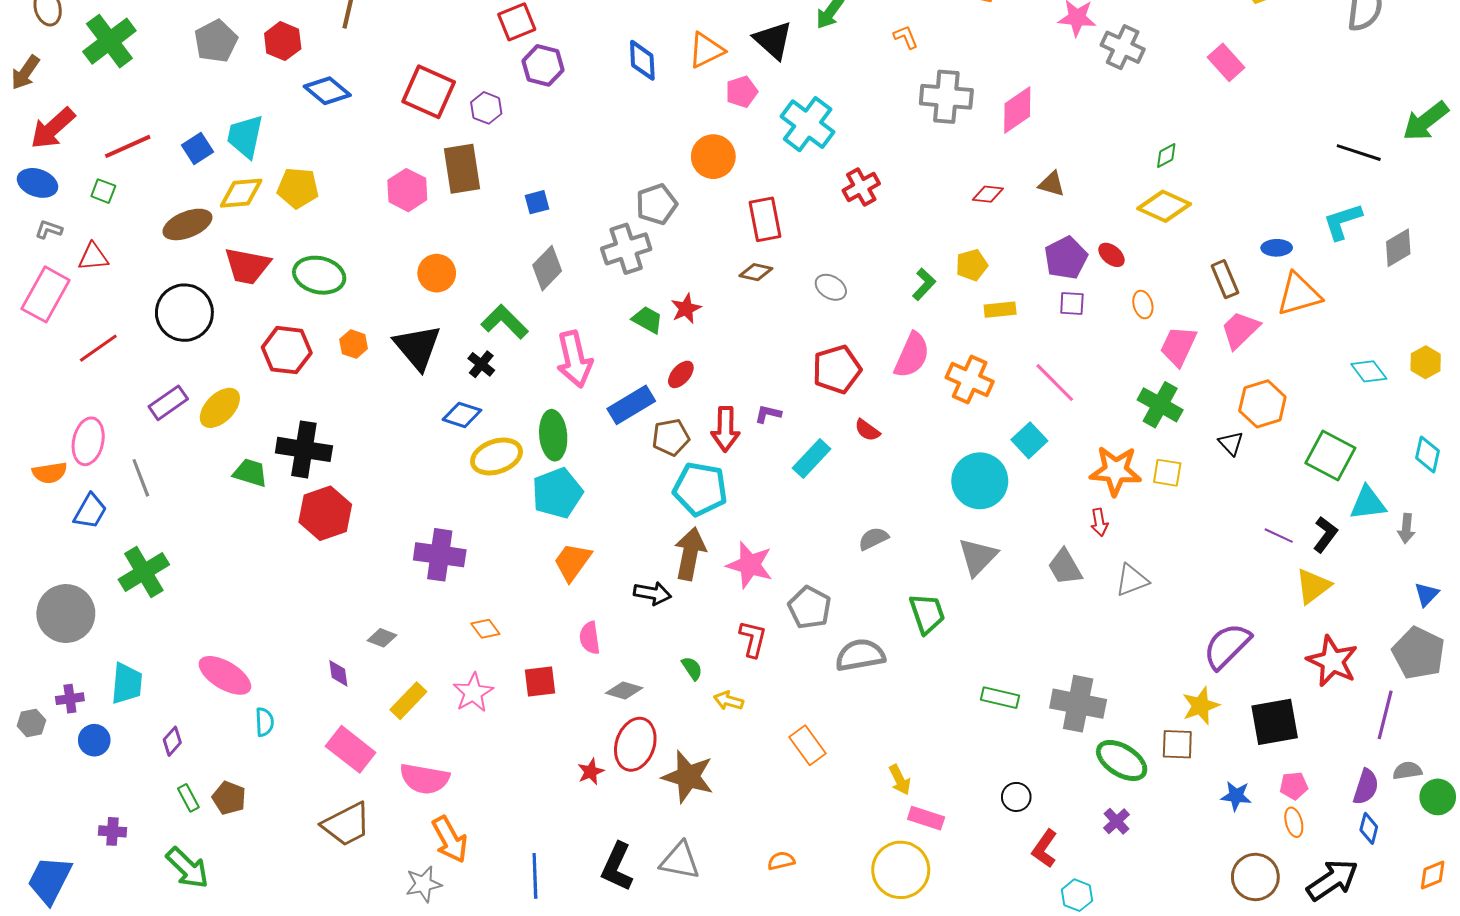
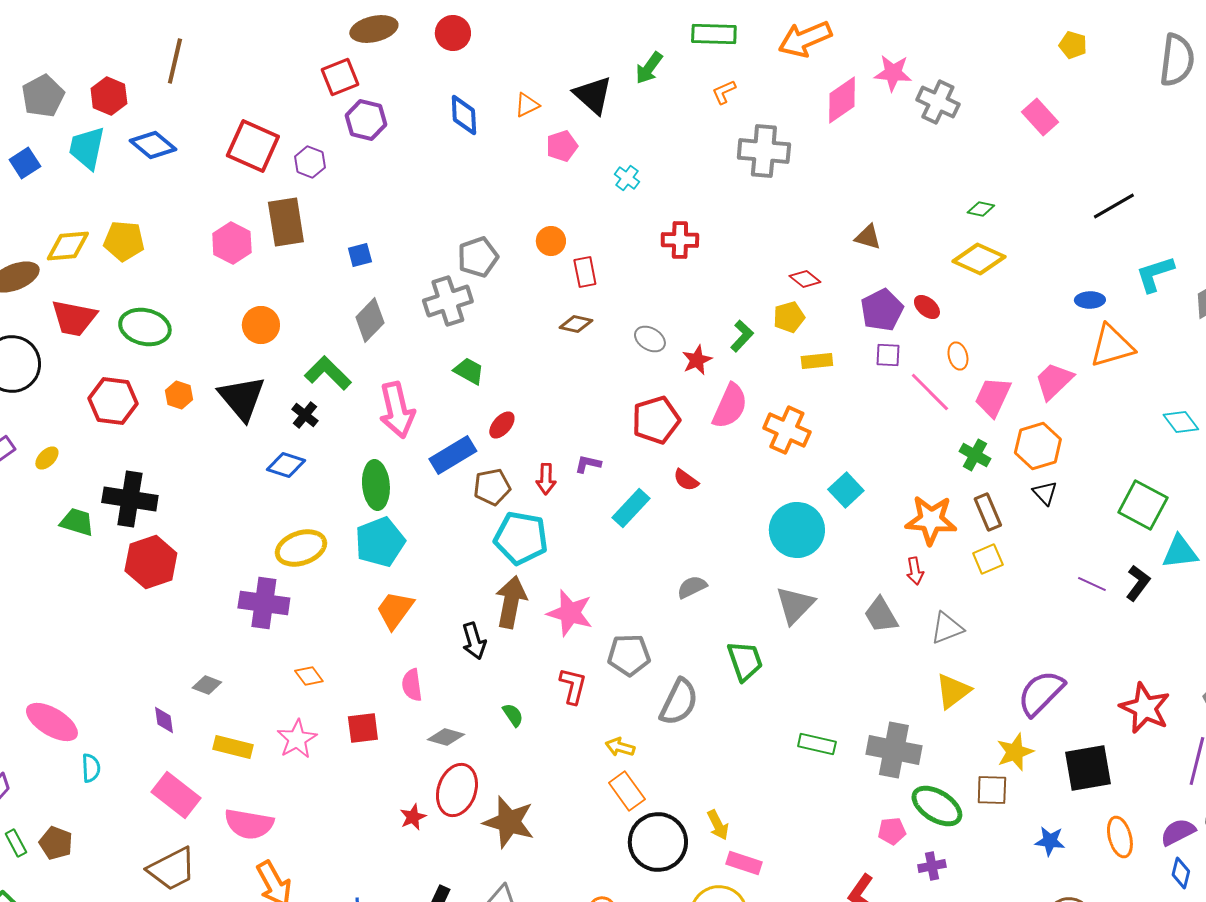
orange L-shape: (906, 37) -> (724, 92), turned -92
orange triangle: (706, 50) -> (527, 105), size x0.7
pink diamond: (1017, 110) -> (842, 100), moved
cyan cross: (808, 124) -> (627, 178), size x0.5
cyan trapezoid: (245, 136) -> (87, 148), moved
blue square: (198, 148) -> (25, 163), moved
black line: (1359, 153) -> (1114, 206), moved, turned -48
green diamond: (1166, 156) -> (981, 209), turned 40
orange circle: (713, 157) -> (551, 241), moved, size x0.7
red cross: (861, 187) -> (680, 240), turned 30
red diamond: (988, 194) -> (805, 279), moved, turned 32
red rectangle: (765, 219) -> (585, 272), size x0.7
brown rectangle: (1225, 279) -> (988, 512), moved
red star: (686, 309) -> (697, 360), moved
pink line: (1055, 383) -> (930, 392), moved
orange hexagon: (1262, 404) -> (1038, 446), moved
green cross: (1160, 405) -> (975, 455), size x0.7
yellow ellipse: (220, 408) -> (47, 458), size x0.6
red arrow: (725, 429) -> (546, 479), size x0.7
yellow ellipse: (496, 457) -> (301, 548), moved
yellow square: (1167, 473) -> (988, 559), moved, turned -32
yellow triangle: (1313, 586) -> (953, 691), moved
black arrow: (653, 593) -> (474, 641), turned 63
gray pentagon: (810, 607) -> (629, 655), turned -30
gray semicircle: (860, 655) -> (679, 702), turned 126
yellow rectangle: (408, 701) -> (233, 747), turned 60
yellow arrow: (728, 701) -> (620, 747), moved
pink pentagon: (1294, 786) -> (892, 831), moved
purple semicircle: (1366, 787) -> (1178, 832), turned -135
black circle: (1016, 797) -> (658, 842), moved, size x2.0
purple cross: (1117, 821) -> (932, 866), turned 32
orange ellipse: (1294, 822) -> (1120, 837), moved, size x1.4

